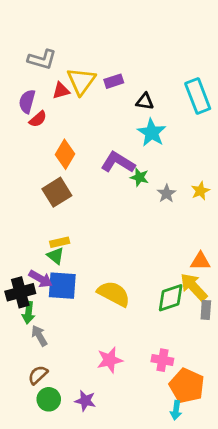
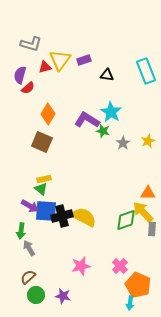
cyan star: (152, 133) -> (111, 112), moved
brown square: (57, 192) -> (42, 142), turned -35
black cross: (20, 292) -> (62, 216), moved
pink cross: (162, 360) -> (120, 266), turned 35

